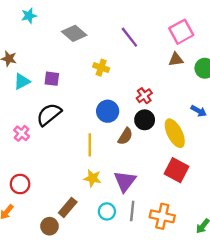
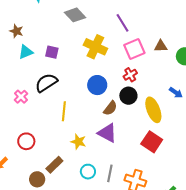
pink square: (181, 32) -> (134, 49), moved
yellow cross: (101, 68) -> (95, 47), size x1.6
yellow line: (90, 145) -> (64, 111), moved
purple triangle: (125, 181) -> (107, 133), moved, turned -45
red circle: (20, 184) -> (26, 141), moved

